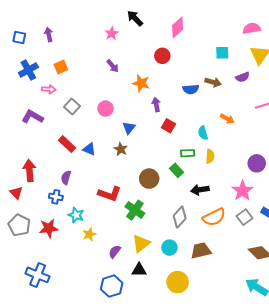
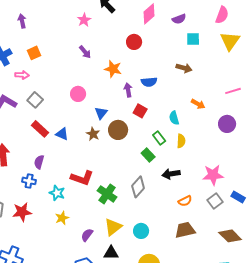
pink semicircle: (252, 28) -> (222, 15), turned 120
purple semicircle: (242, 77) -> (179, 19), moved
blue semicircle: (191, 89) -> (149, 82), moved
gray square: (72, 107) -> (35, 100), moved
green rectangle: (188, 153) -> (159, 138), turned 56
purple circle: (257, 163) -> (227, 124), moved
brown circle: (149, 179) -> (118, 130), moved
pink star: (242, 191) -> (213, 175), turned 30
cyan star: (76, 215) -> (57, 193), moved
gray diamond: (180, 217) -> (138, 187), moved
orange semicircle: (214, 217) -> (185, 201), size x0.6
brown trapezoid: (201, 251) -> (185, 230), moved

